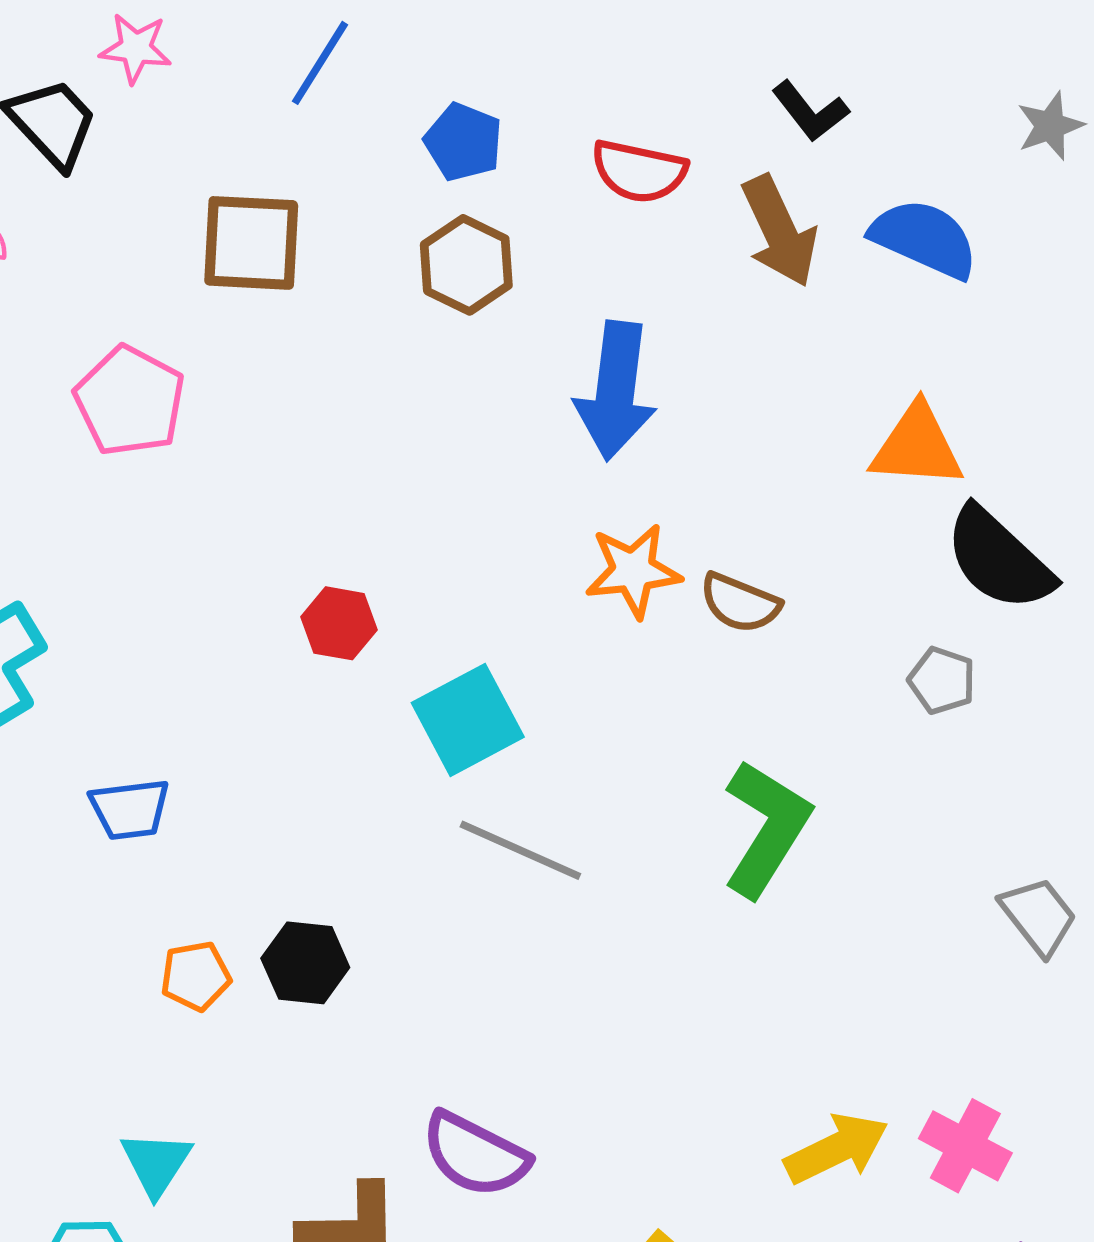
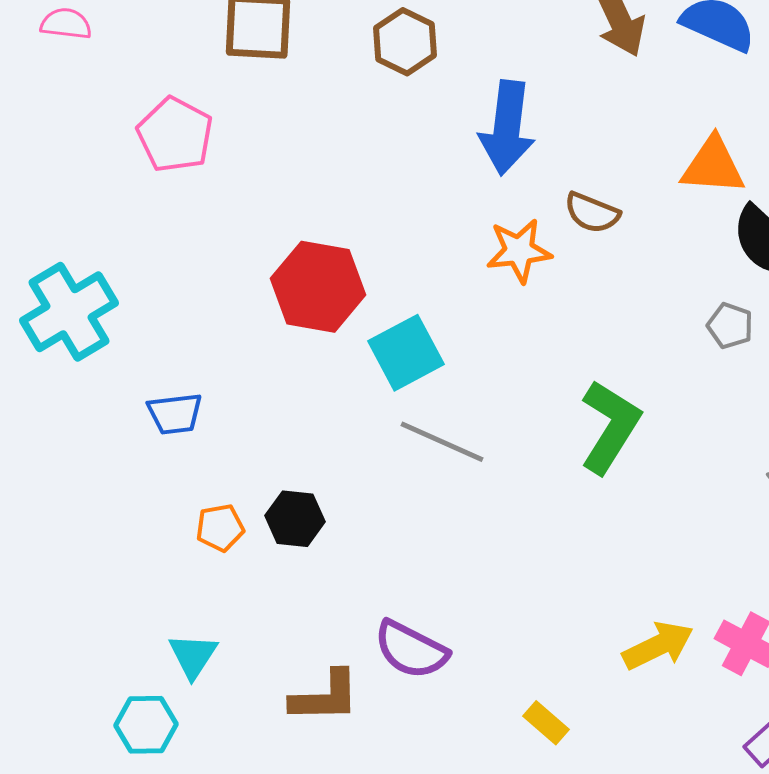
brown semicircle: (740, 603) -> (592, 213), moved
red hexagon: (339, 623) -> (318, 287), size x1.8

